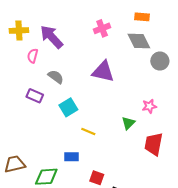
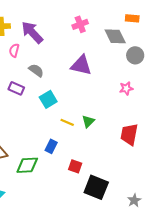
orange rectangle: (142, 17) -> (132, 18), moved
pink star: (149, 106) -> (126, 88), moved
green triangle: (128, 123) -> (88, 121), moved
blue rectangle: (72, 157) -> (51, 146), turned -64

